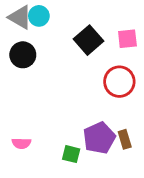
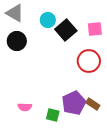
cyan circle: (39, 16) -> (48, 20), moved
brown rectangle: (125, 139) -> (93, 104), turned -40
pink semicircle: (21, 143) -> (25, 107), moved

